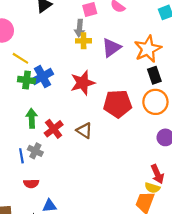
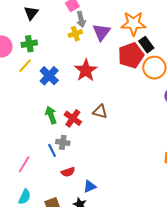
gray arrow: (80, 28) -> (81, 19), moved
orange star: (148, 49) -> (133, 23), turned -30
yellow line: (20, 58) -> (25, 66), turned -63
green cross: (27, 80) -> (29, 44), moved
red pentagon: (118, 104) -> (131, 55), moved

